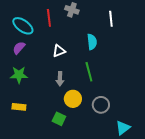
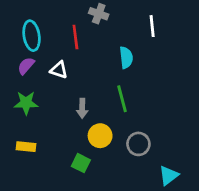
red line: (49, 18) -> (75, 37), moved
cyan ellipse: (23, 26) -> (32, 36), turned 45
white triangle: (59, 51) -> (59, 70), moved, turned 40

